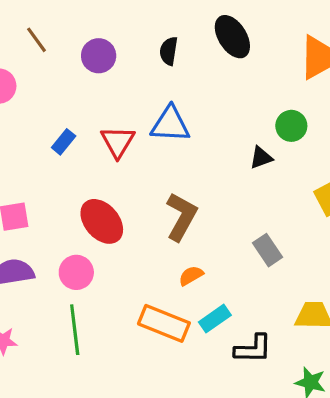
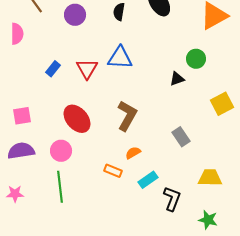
orange rectangle: (164, 323) -> (113, 171), moved, size x0.6
black L-shape: (253, 349) -> (172, 199), turned -70

